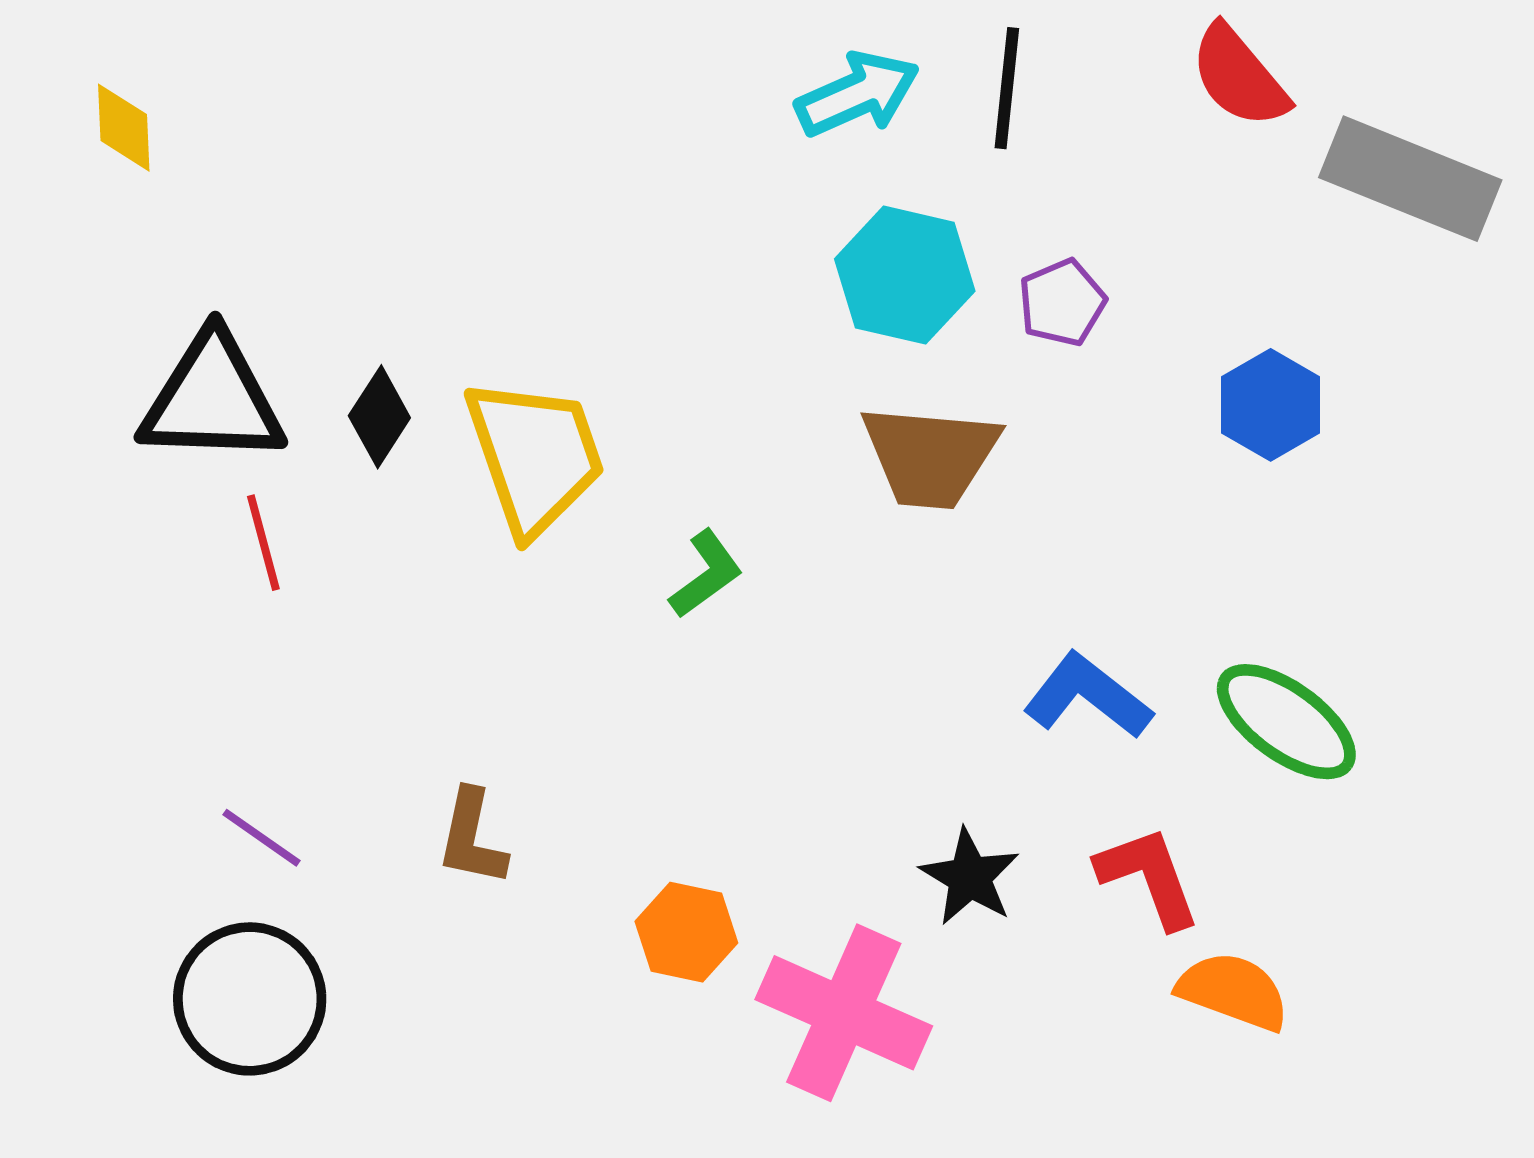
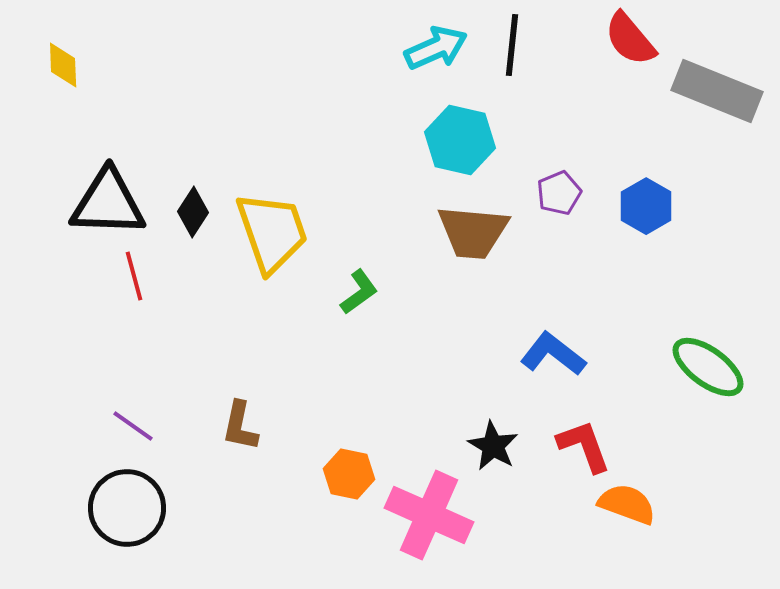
purple pentagon: (1062, 303) -> (559, 193), moved
green ellipse: (1286, 722) -> (708, 367), moved

